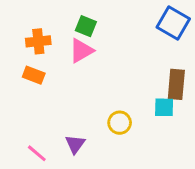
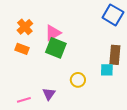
green square: (86, 26) -> (56, 48), moved, size x1.5
orange cross: (38, 41) -> (25, 27), turned -35
pink line: (37, 153) -> (24, 100), turned -56

